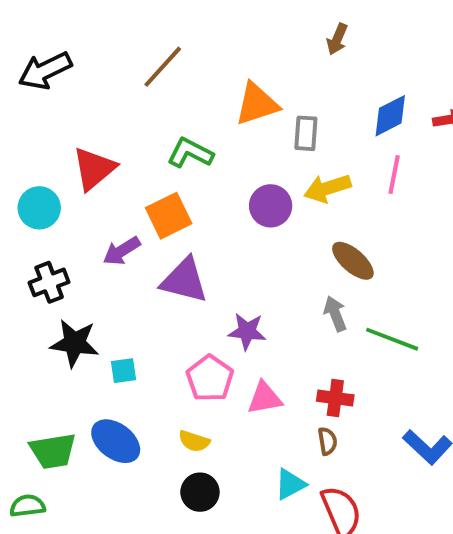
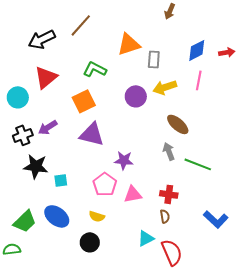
black arrow: (45, 71) -> (42, 39), moved
purple arrow: (122, 251) -> (48, 127), moved
green trapezoid: (53, 451) -> (25, 221), turned -35
black circle: (200, 492) -> (90, 242), moved

